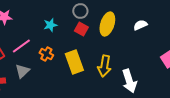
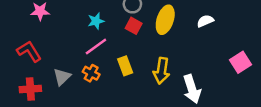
pink line: (21, 46) -> (96, 46), moved
orange cross: (46, 54) -> (91, 73), moved
yellow rectangle: (74, 62) -> (125, 66), size x0.7

